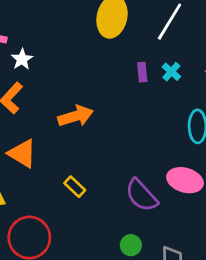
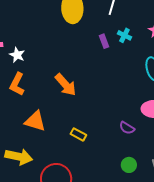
orange arrow: (76, 116) -> (66, 85), turned 80
purple semicircle: (141, 195) -> (127, 128), size x0.6

